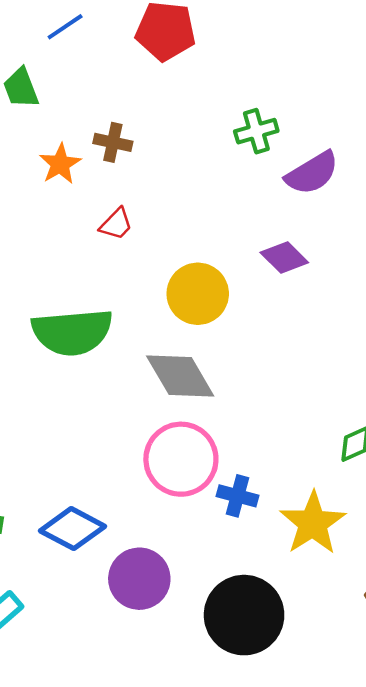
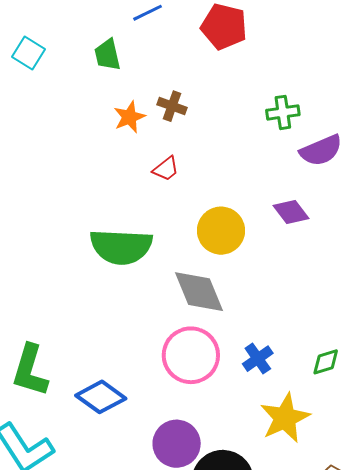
blue cross: (238, 496) -> (258, 359), moved, turned 32
purple circle: (139, 579) -> (177, 444), moved

